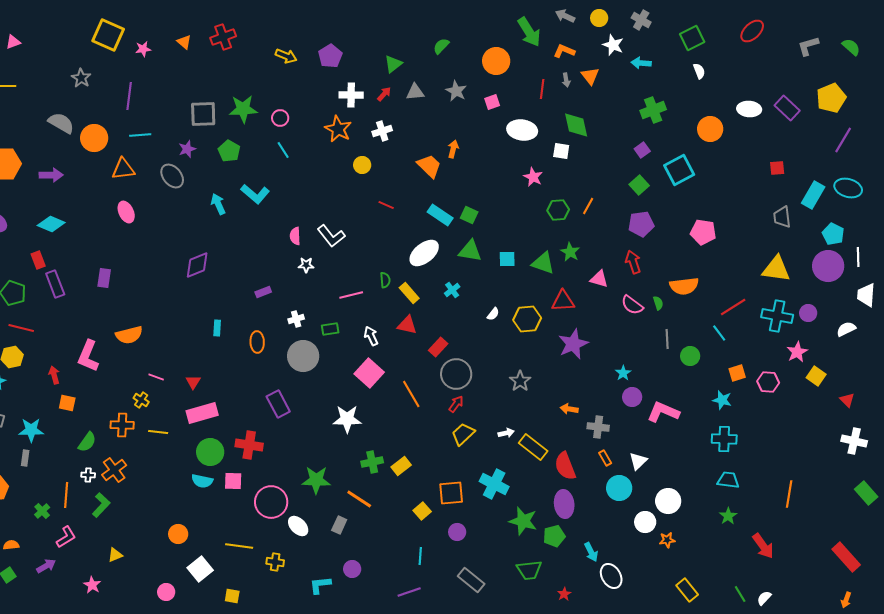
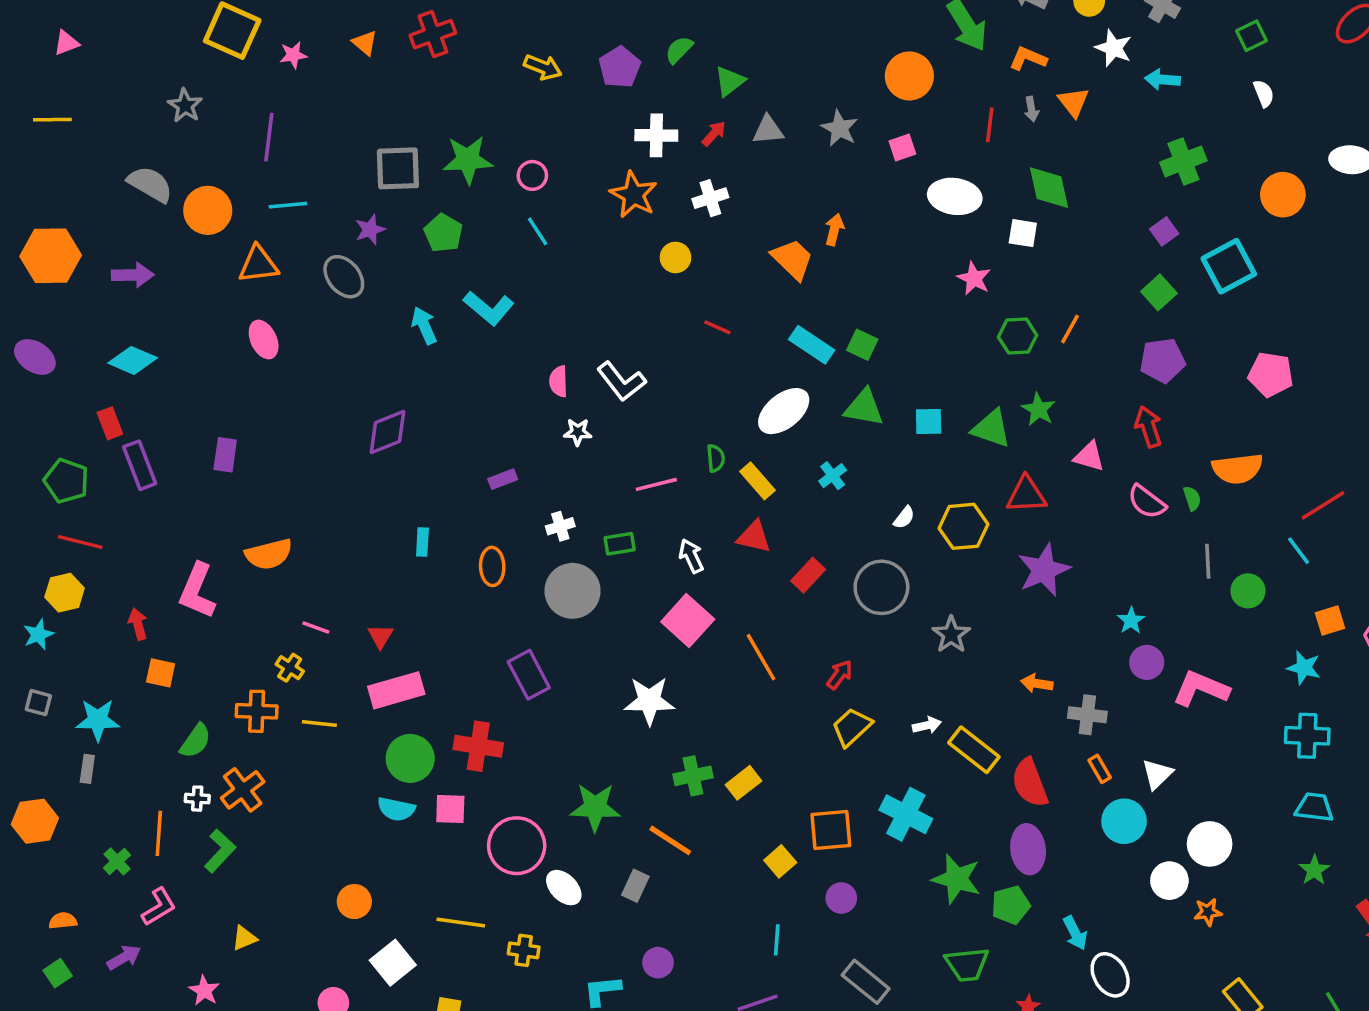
green square: (692, 38) -> (1251, 36), size x0.7
green semicircle: (441, 46) -> (679, 50), moved
gray circle: (456, 374) -> (881, 587), moved

